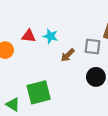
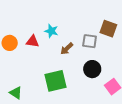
red triangle: (29, 36) -> (33, 41), moved
green square: (39, 92) -> (55, 81), moved

